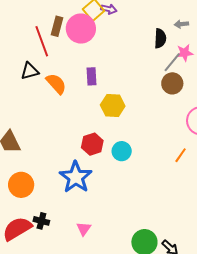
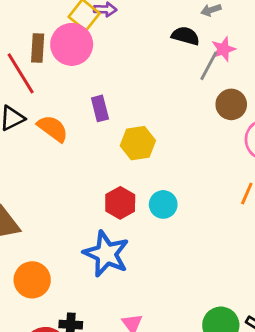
black semicircle: (160, 38) -> (185, 36), turned -66
brown circle: (172, 83) -> (231, 104), moved

